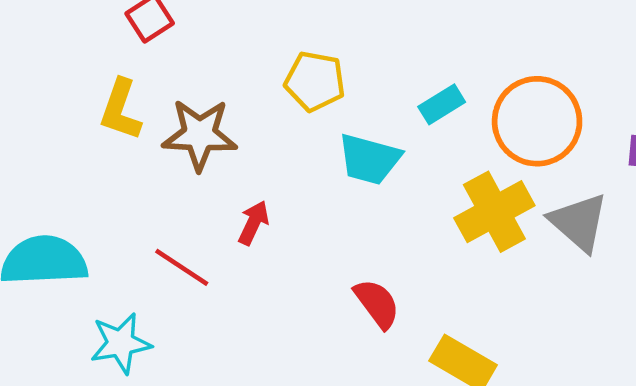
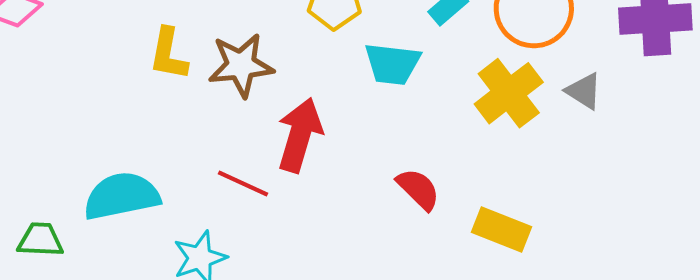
gray triangle: (579, 222) -> (584, 91), size x0.7
red arrow: (253, 223) -> (300, 135), size x1.8

